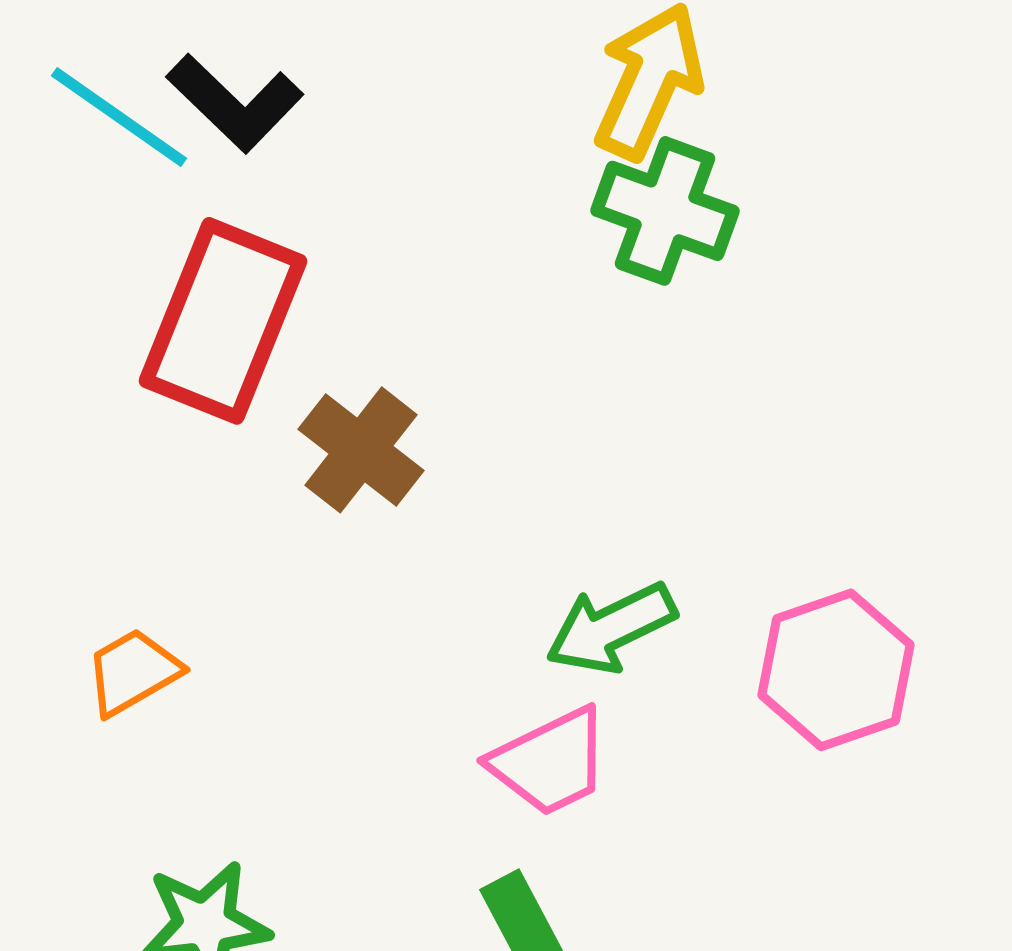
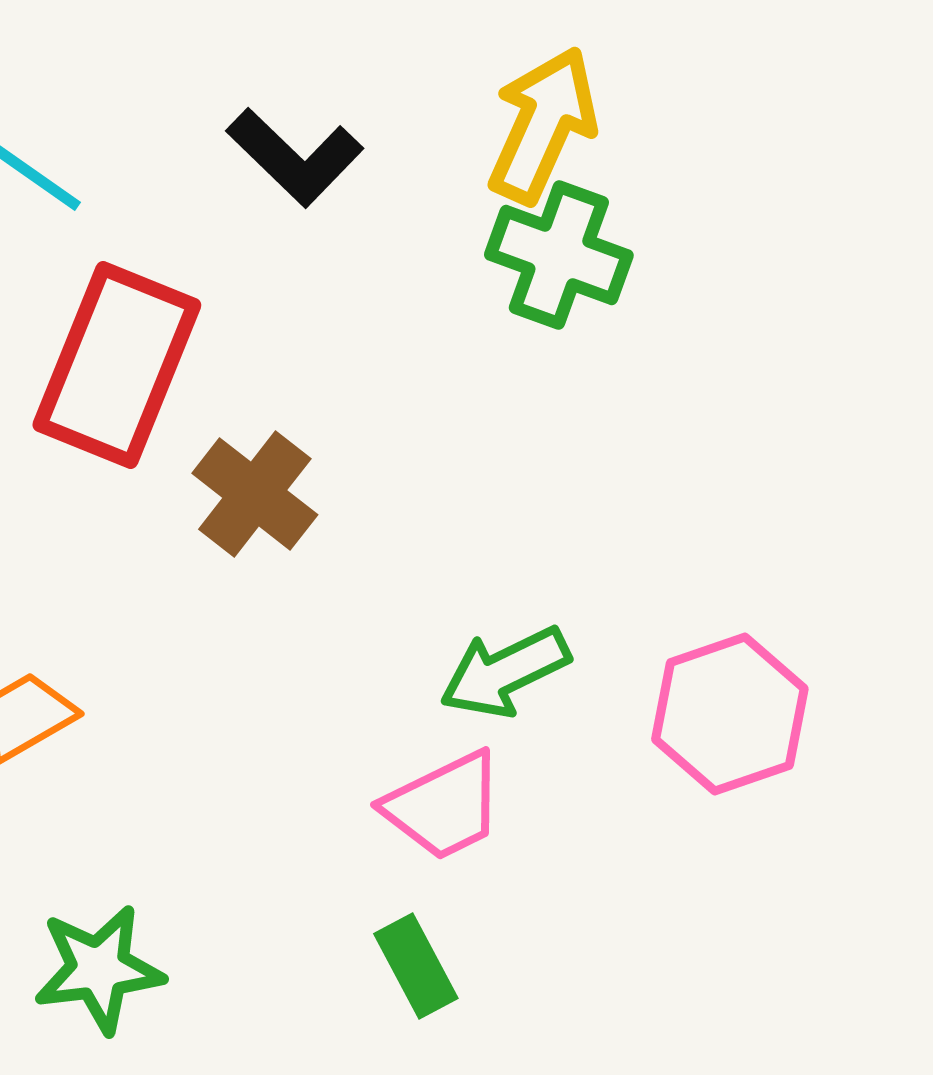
black L-shape: (235, 103) -> (295, 157), moved

